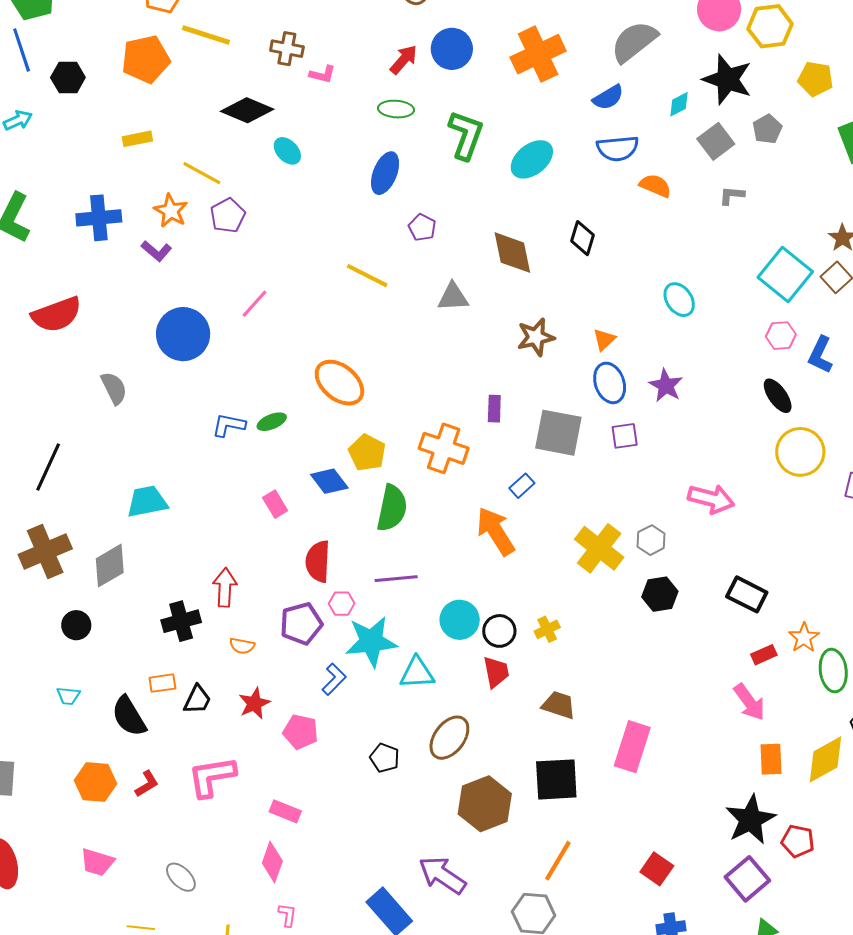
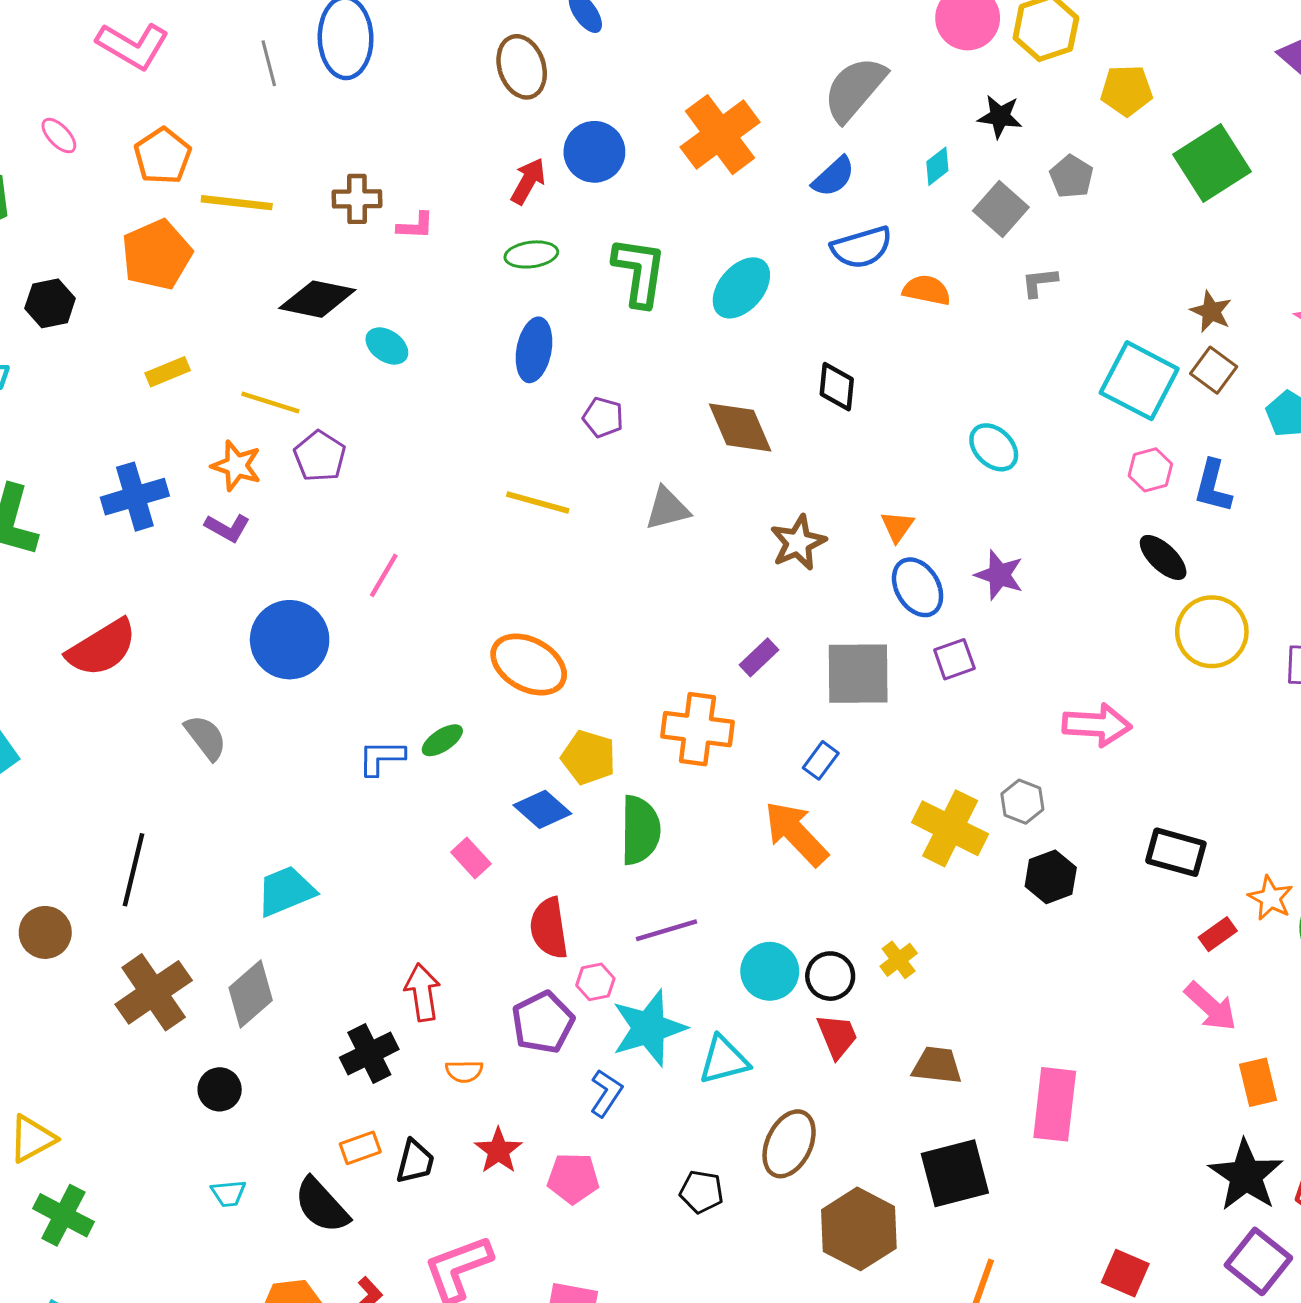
black star: (727, 79) -> (1000, 116), size x0.6
purple rectangle: (494, 409) -> (759, 657), turned 56

